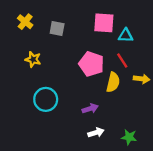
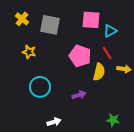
gray square: (57, 29) -> (50, 25), size x1.5
cyan triangle: (126, 35) -> (110, 31), turned -32
white arrow: (96, 133) -> (54, 122), moved

